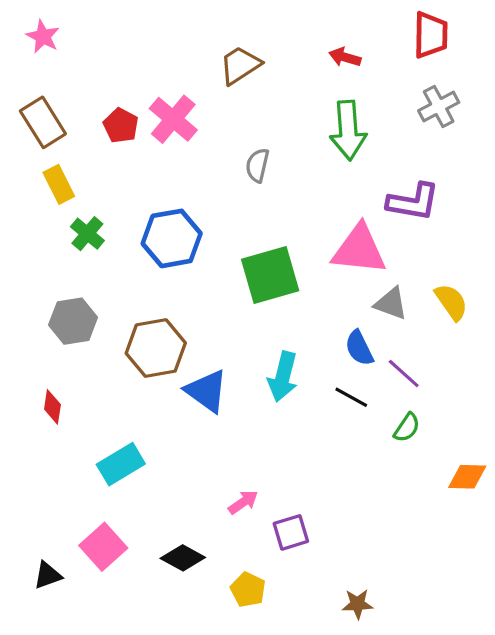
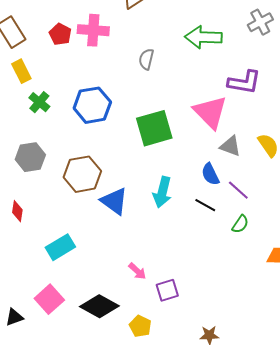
pink cross: (173, 119) -> (93, 30), turned -36
green arrow: (348, 130) -> (203, 37), turned 96
pink triangle: (359, 250) -> (210, 112), turned 39
pink arrow: (243, 502) -> (137, 271), turned 78
black diamond: (183, 558) -> (99, 306), size x1.4

